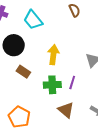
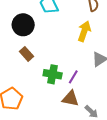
yellow arrow: (53, 55) -> (84, 31), moved
brown triangle: (66, 110) -> (70, 99), moved, turned -42

